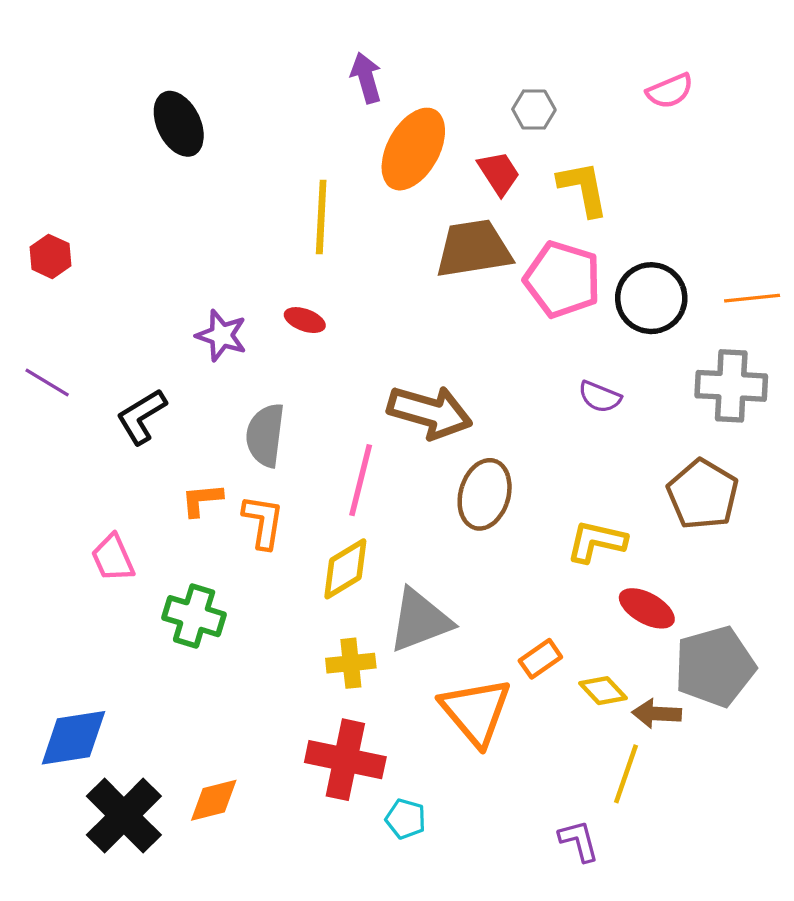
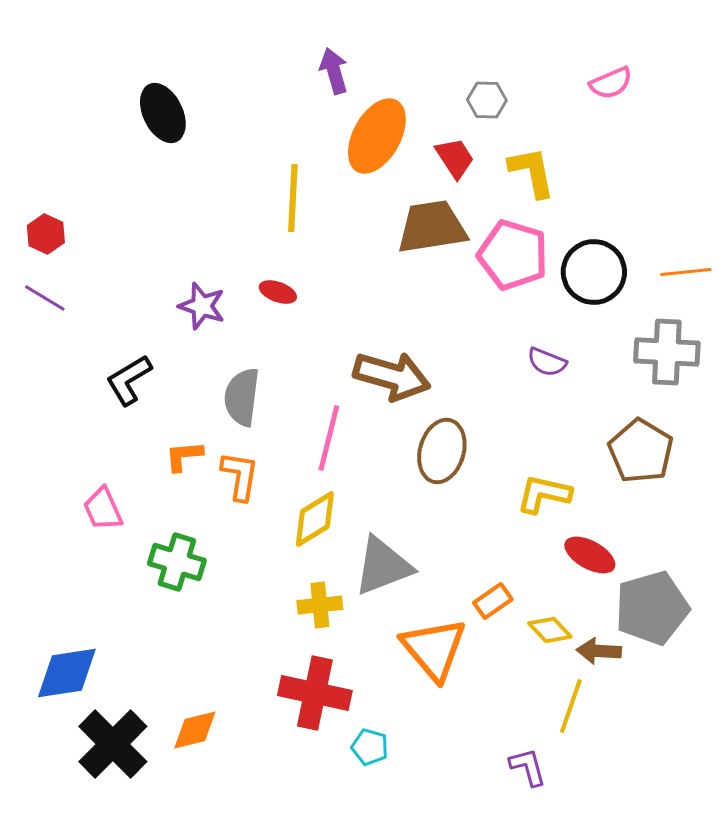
purple line: (47, 383) -> (45, 298), moved

